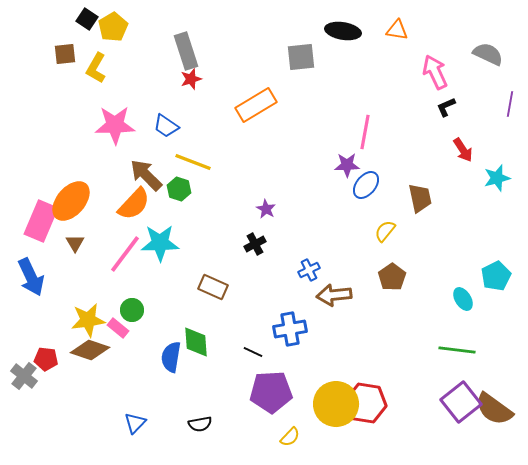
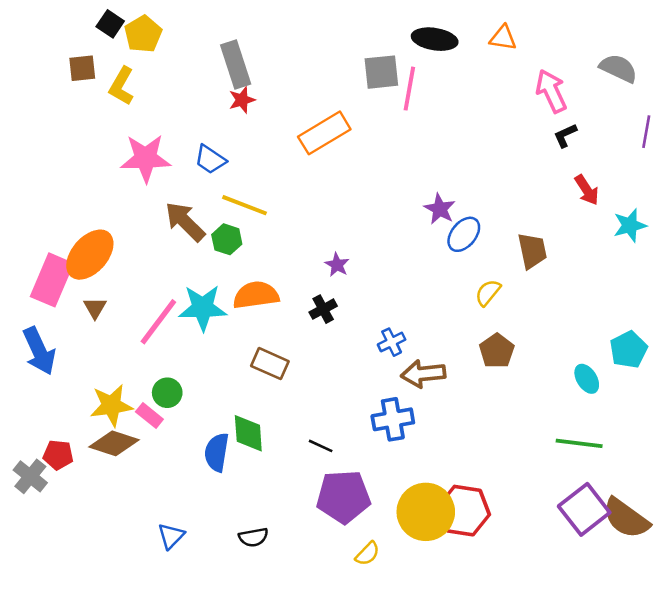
pink line: (365, 132) -> (409, 89), moved
purple star: (347, 165) -> (440, 209), turned 30
orange semicircle: (134, 204) -> (256, 295), moved, turned -141
blue cross: (290, 329) -> (393, 419), moved

